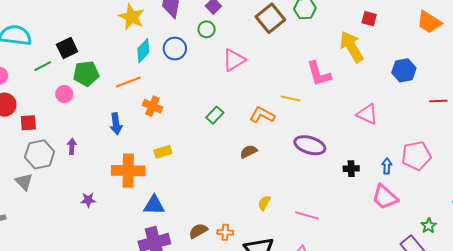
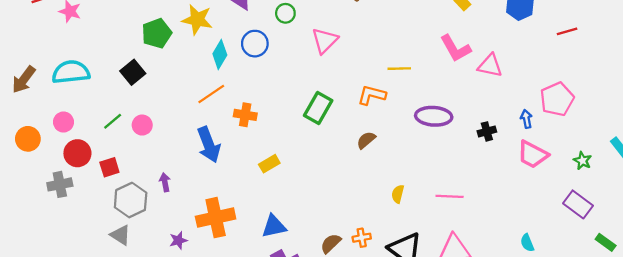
green line: (43, 66) -> (113, 121), moved
green pentagon: (86, 74) -> (157, 33), moved
pink L-shape: (319, 74) -> (455, 48), moved
green rectangle: (215, 115) -> (318, 108), size x1.5
blue arrow: (116, 124) -> (209, 145), size x1.4
orange cross: (128, 171) -> (216, 218), moved
purple star: (88, 200) -> (178, 240), moved
green star: (429, 226) -> (582, 161), moved

